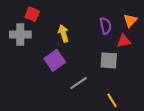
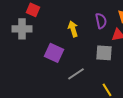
yellow arrow: (63, 33) -> (73, 29), moved
purple square: (55, 60) -> (54, 53), turned -30

